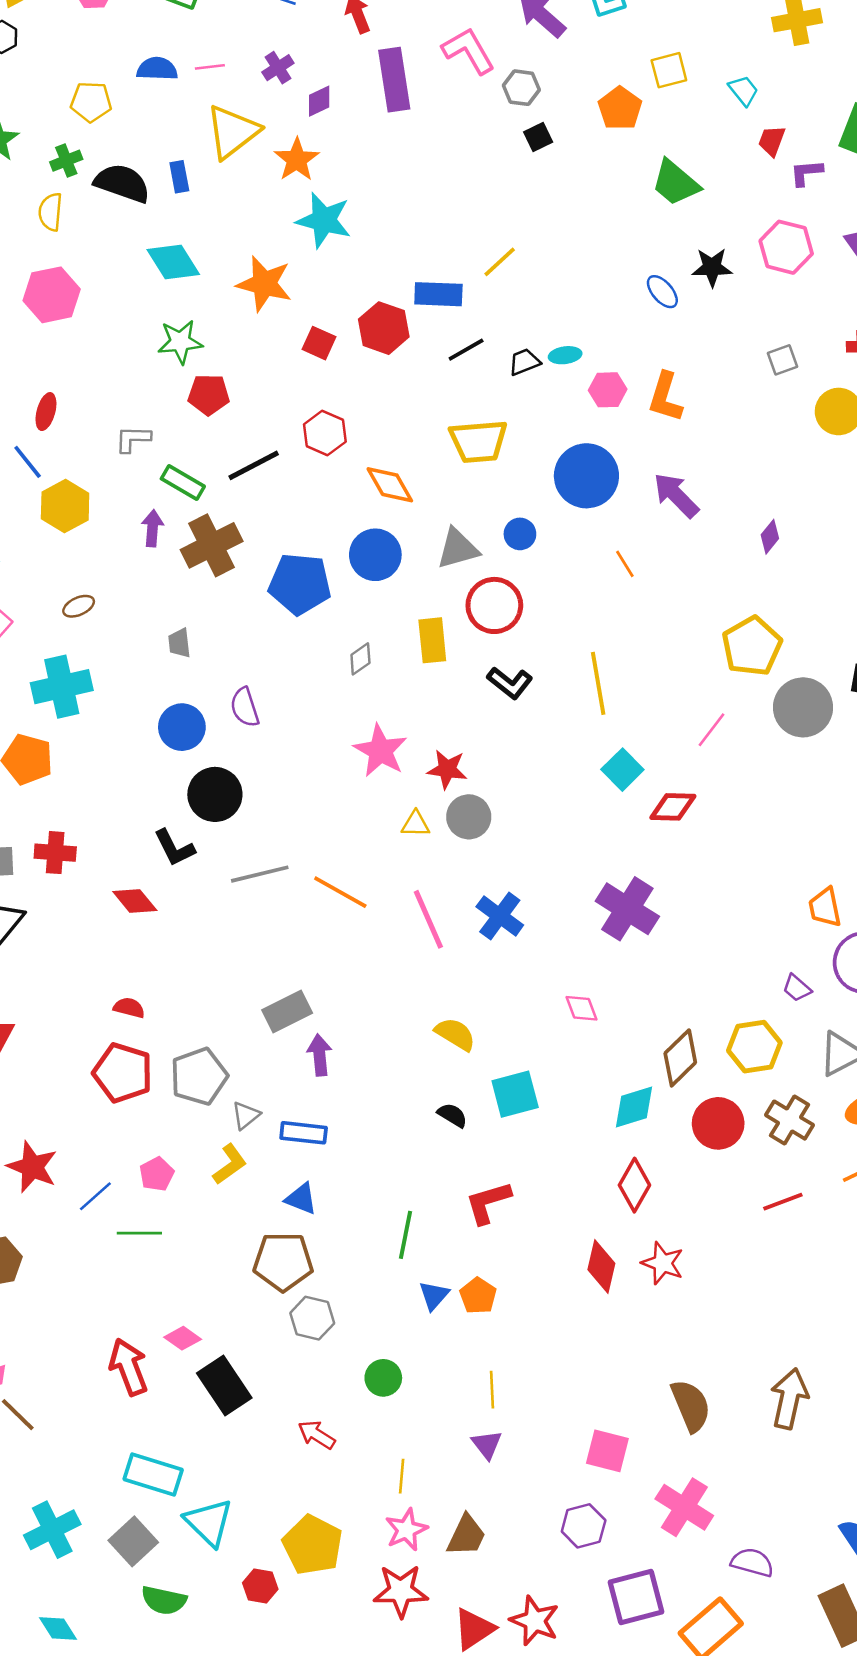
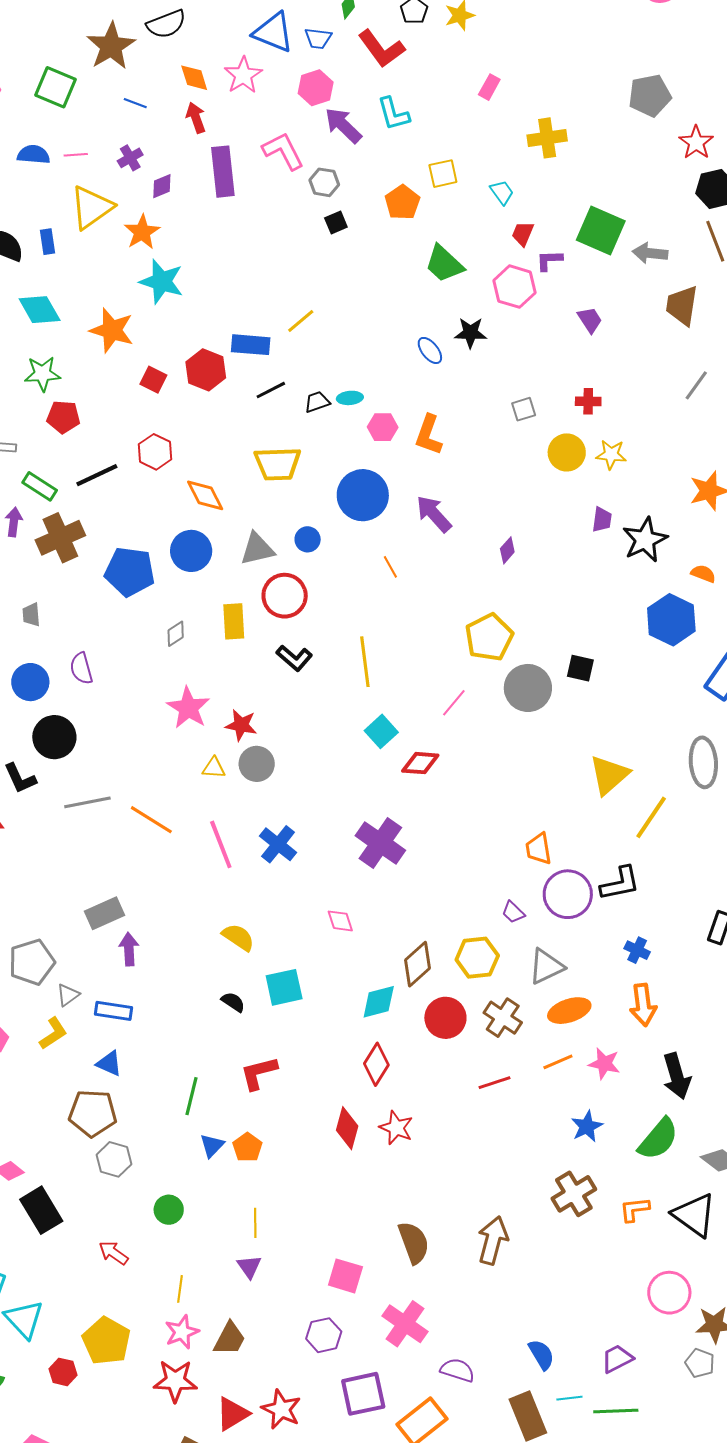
pink hexagon: (786, 247) -> (514, 287), moved

